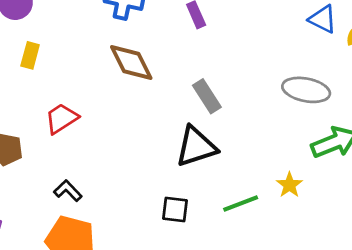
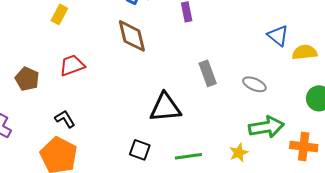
gray ellipse: (306, 90) -> (254, 84), size x0.7
gray rectangle: (207, 96) -> (208, 73), moved
yellow star: (289, 185) -> (239, 153), moved

